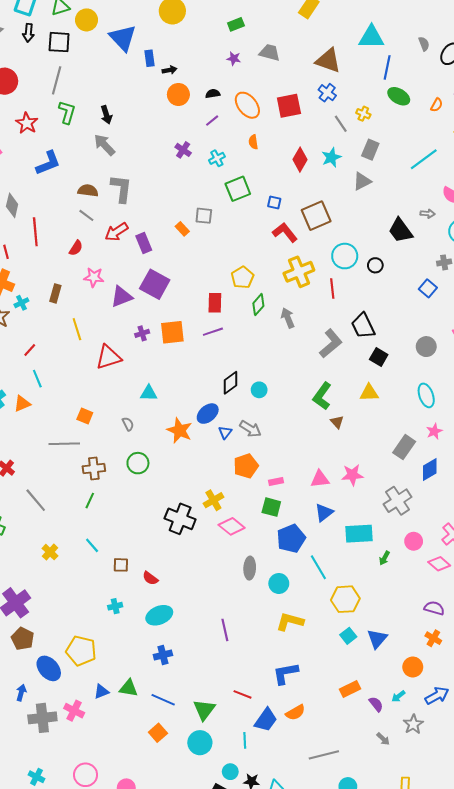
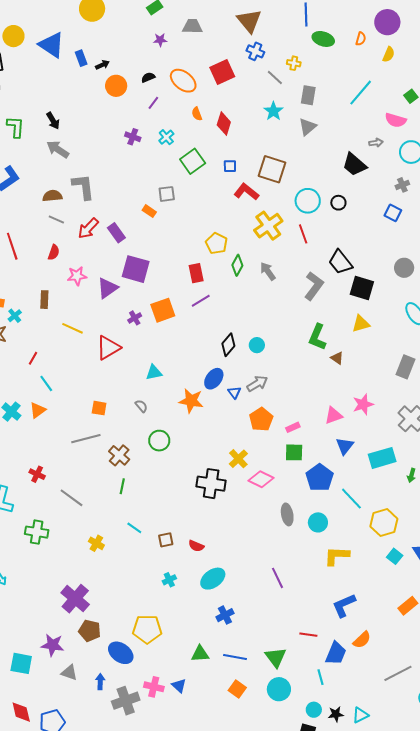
brown triangle: (328, 61) -> (249, 21), turned 44
red diamond: (300, 160) -> (224, 124), moved
brown square: (316, 216) -> (272, 169), turned -36
yellow line: (77, 329) -> (73, 328), turned -35
black square: (379, 357) -> (362, 288), size x1.4
gray arrow: (250, 429) -> (257, 384), turned -50
brown cross: (94, 469) -> (119, 455), turned -30
blue triangle: (101, 692) -> (179, 686), moved, turned -42

